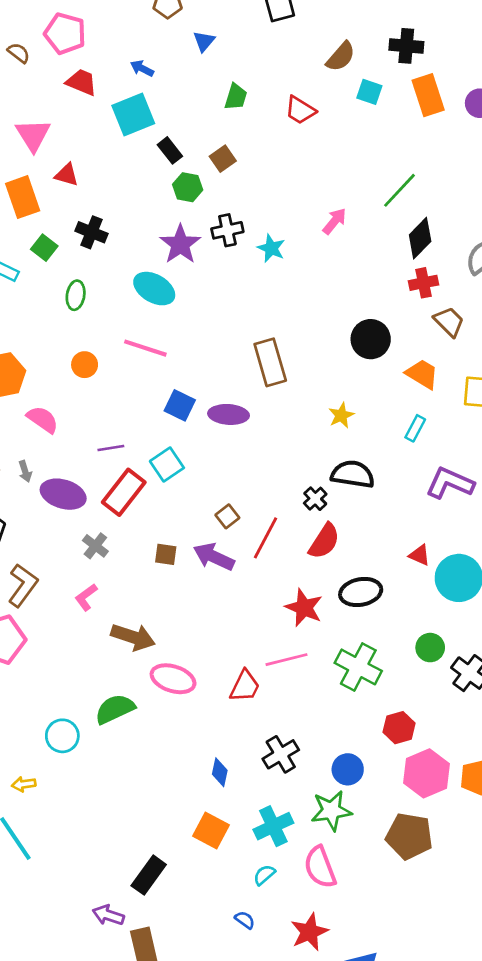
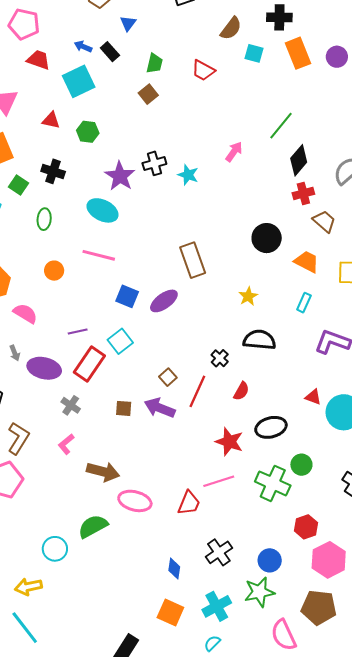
black rectangle: (170, 150) -> (110, 52), moved
brown square: (223, 159) -> (148, 94), moved
red triangle: (67, 175) -> (51, 120), moved
green hexagon: (188, 187) -> (88, 132), moved
purple ellipse: (229, 414) -> (164, 301), turned -36
black cross: (315, 499) -> (220, 358), moved
red semicircle: (324, 541) -> (241, 391), size x0.7
green circle: (430, 648) -> (301, 465), moved
yellow arrow: (24, 784) -> (28, 587), size x1.5
pink semicircle: (320, 867) -> (284, 635), moved

